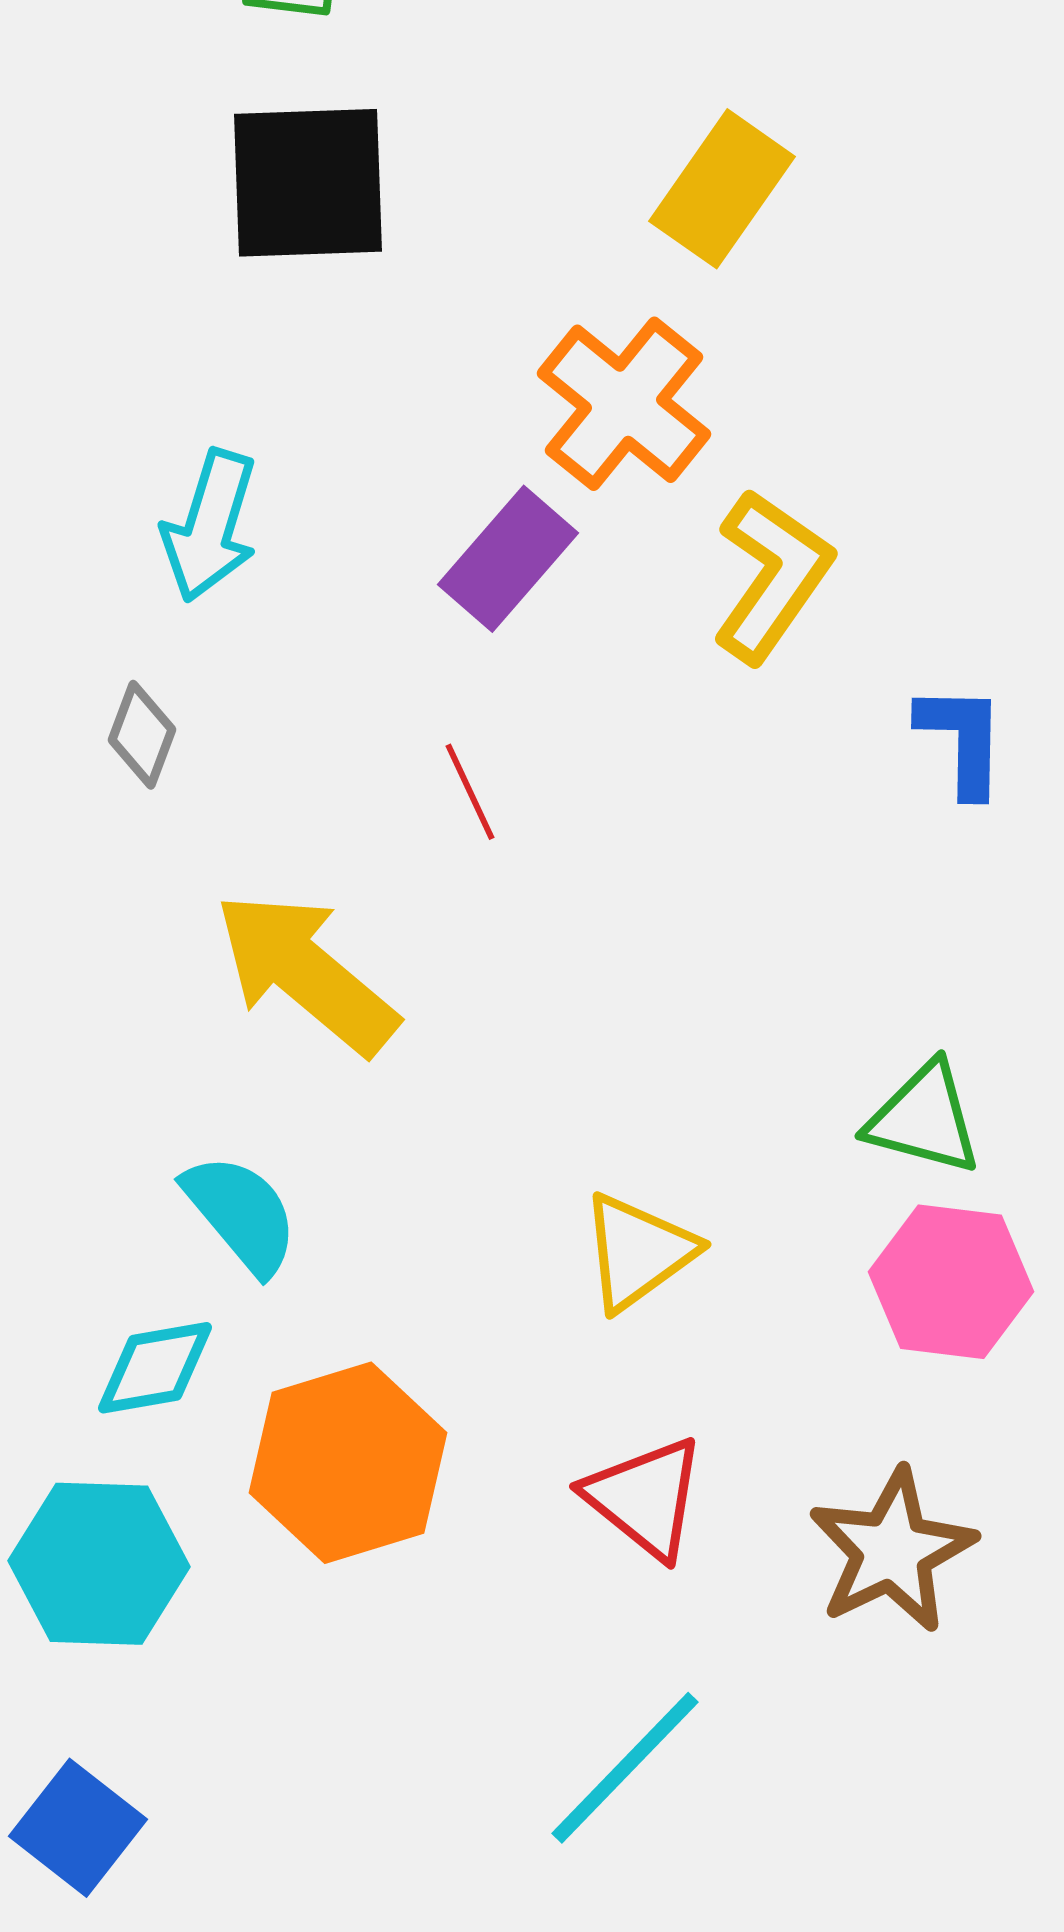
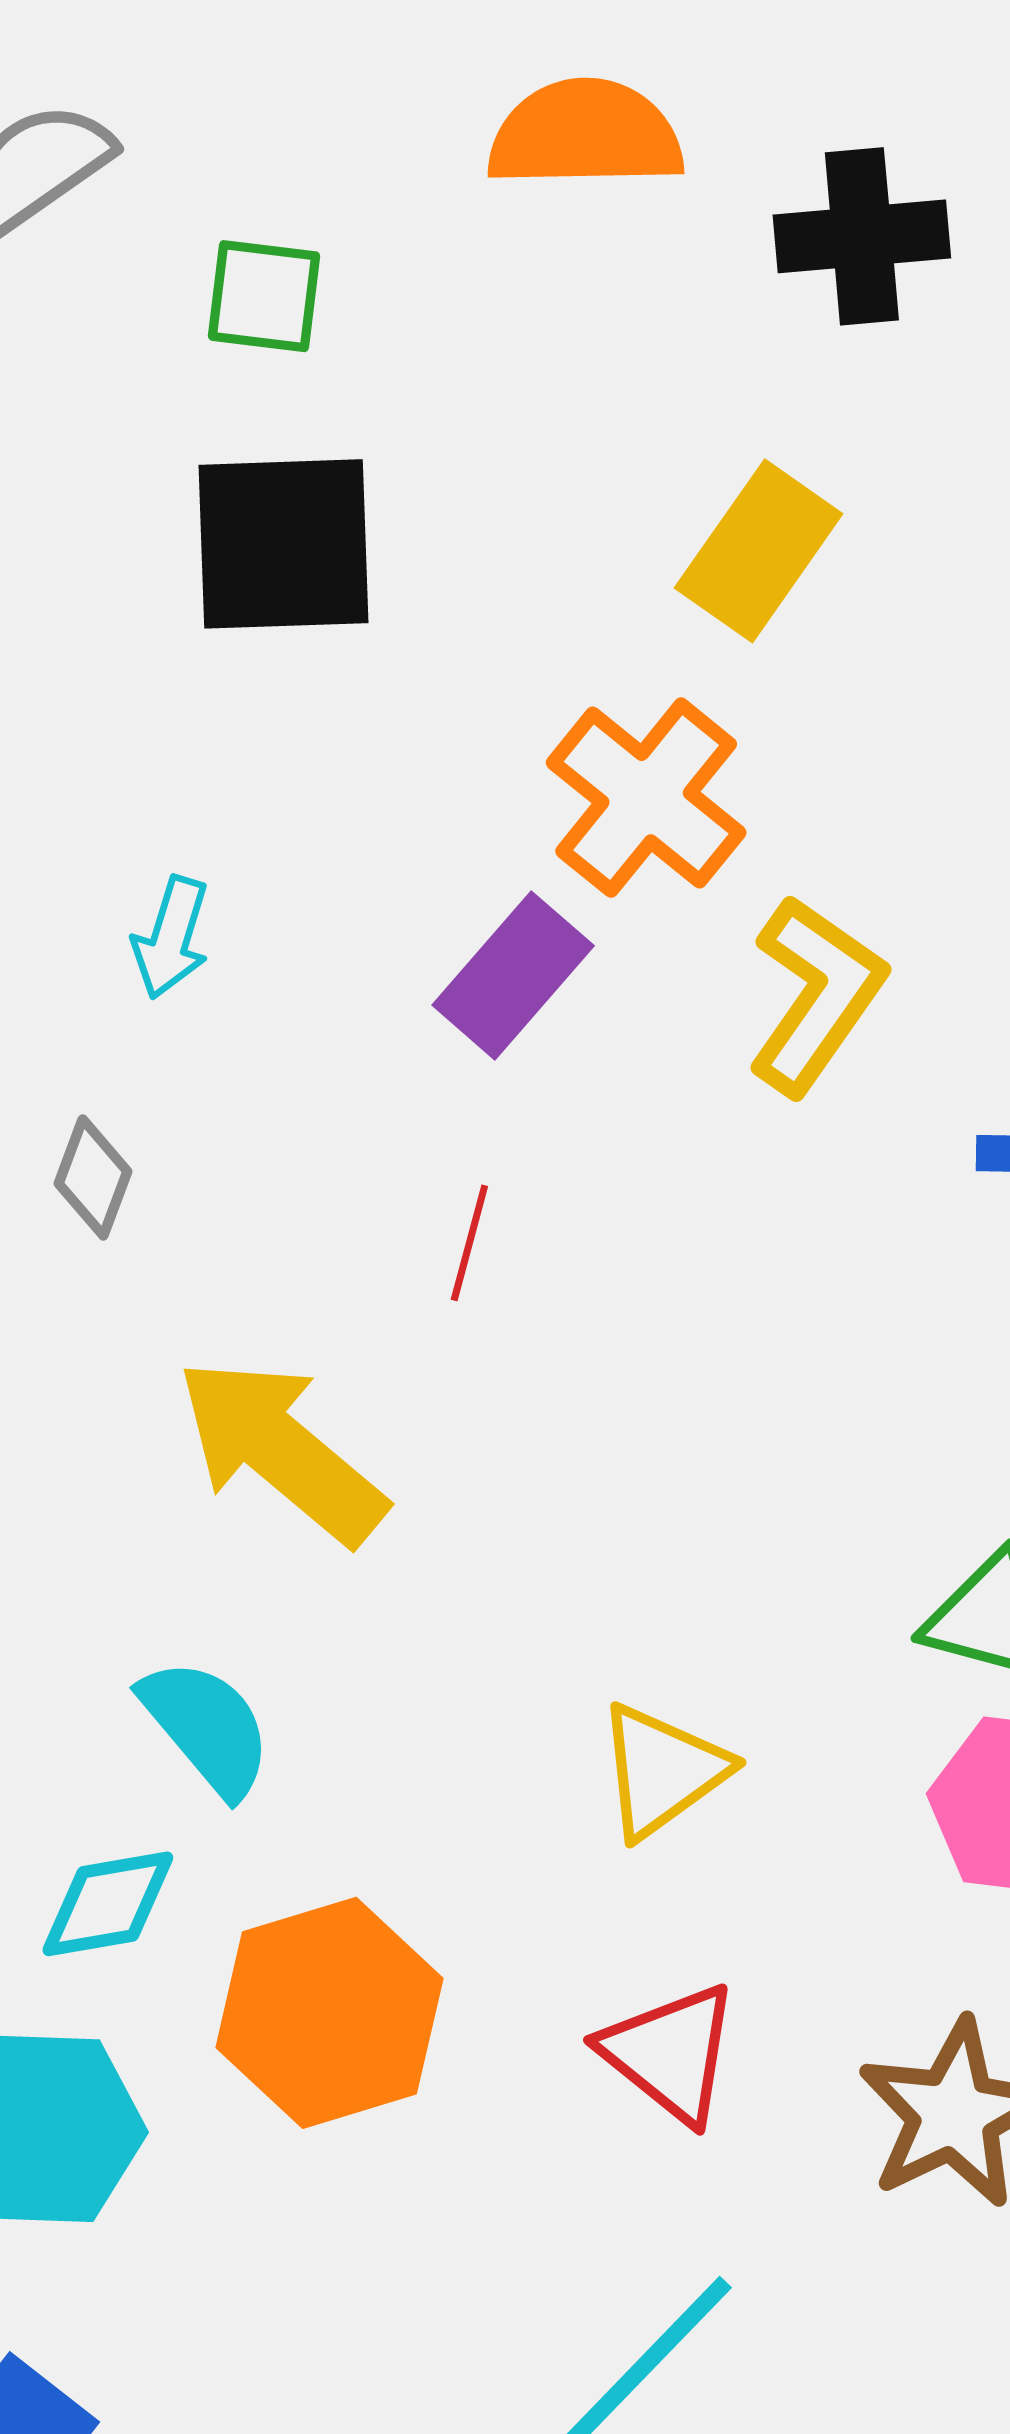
cyan arrow: (210, 526) -> (171, 938), size x0.7
red line: (470, 792) -> (469, 1243), turned 40

